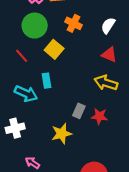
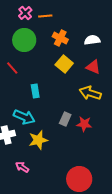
white semicircle: (108, 26) -> (92, 40), turned 49
yellow square: (54, 49) -> (64, 64), moved
cyan arrow: (26, 94) -> (24, 117), moved
yellow star: (62, 134) -> (38, 140), moved

